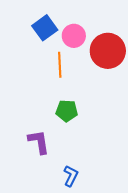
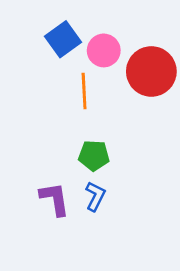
blue L-shape: (71, 176) -> (95, 196), moved

